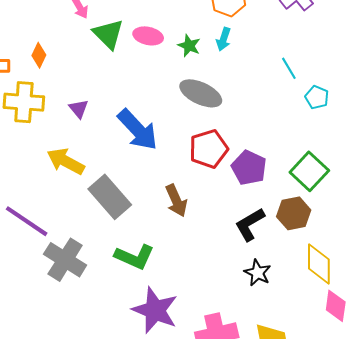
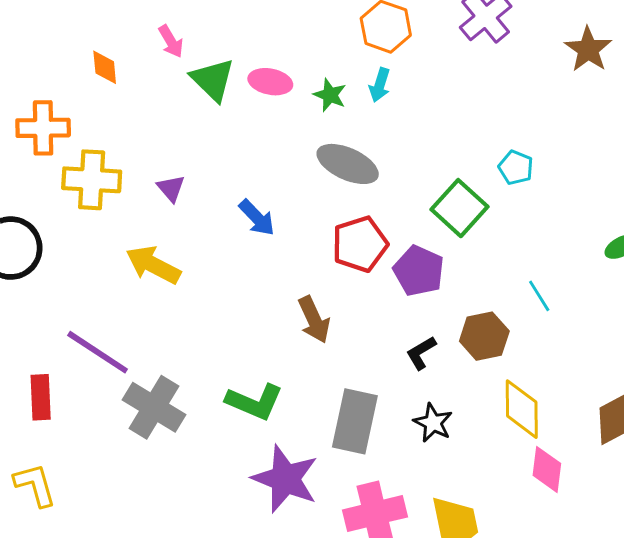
orange diamond: (39, 55) -> (105, 67), moved, turned -30
cyan line: (289, 68) -> (539, 296), moved
blue arrow: (138, 130) -> (257, 218), size x0.6
green square: (309, 171) -> (459, 208), moved
gray rectangle: (110, 197) -> (355, 421), moved, turned 54
black L-shape: (250, 224) -> (421, 353), size x0.7

